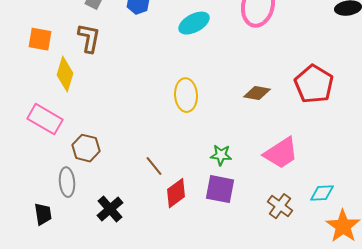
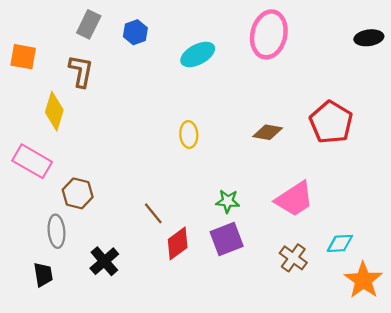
orange square: (40, 39) -> (23, 57), moved
yellow ellipse: (186, 95) -> (189, 135), size x0.7
purple square: (220, 189) -> (227, 239), turned -32
black trapezoid: (43, 214) -> (43, 275), moved

